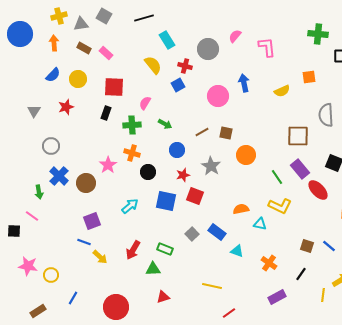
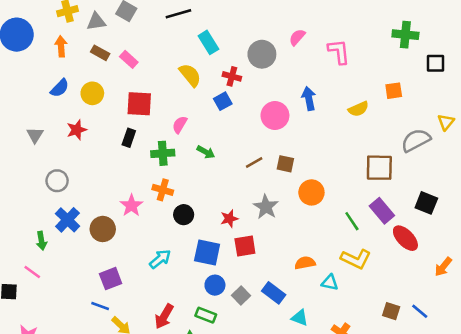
gray semicircle: (326, 115) -> (416, 140), turned 65
blue circle: (177, 150) -> (215, 285), moved
red square: (195, 196) -> (245, 246), turned -30

